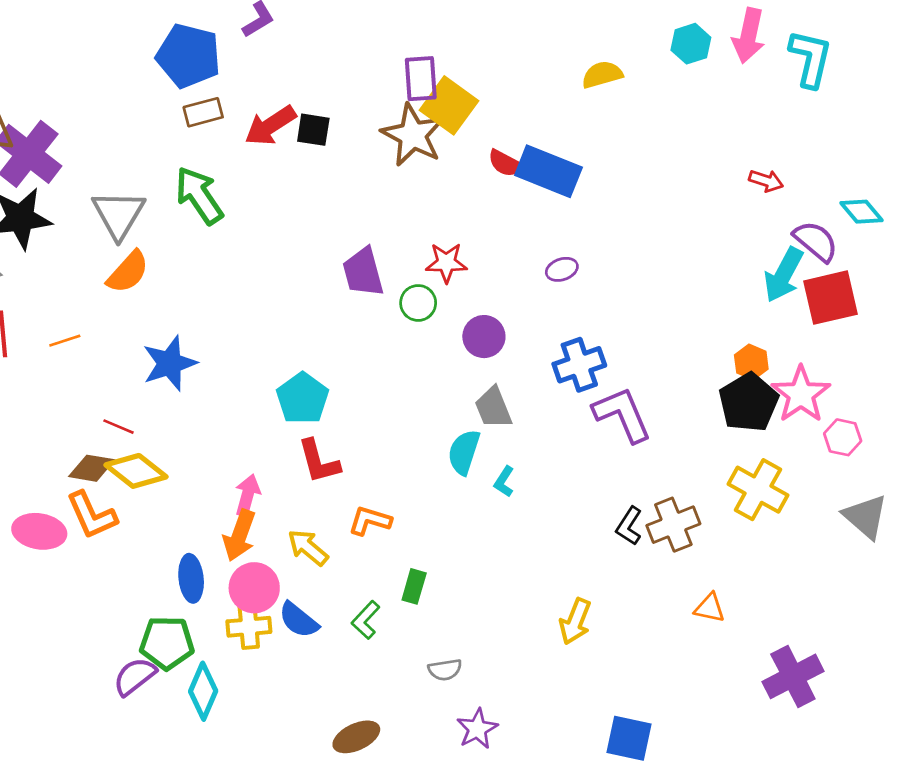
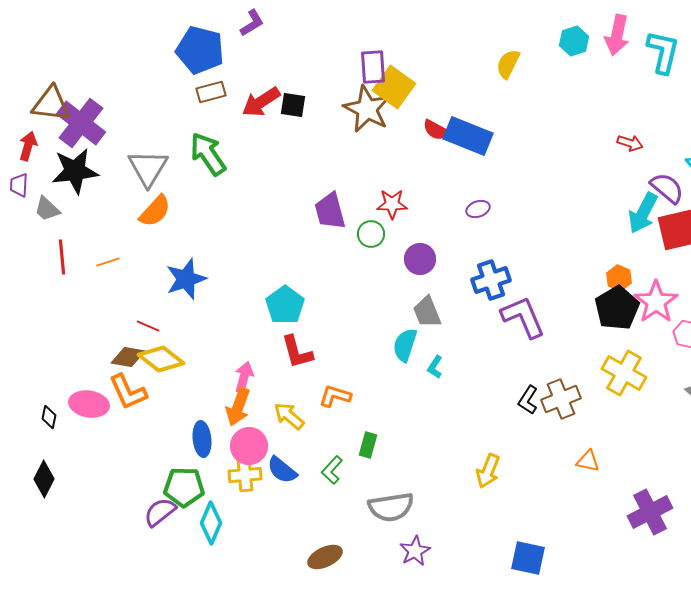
yellow semicircle: (602, 75) -> (508, 64), turned -48
gray semicircle: (445, 670) -> (391, 507), size x1.8

